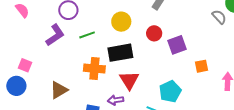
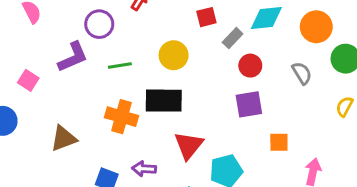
gray semicircle: (219, 17) -> (302, 73), moved
red circle: (154, 33) -> (250, 66), moved
pink square: (25, 65) -> (28, 80), moved
red triangle: (129, 80) -> (189, 145), moved

